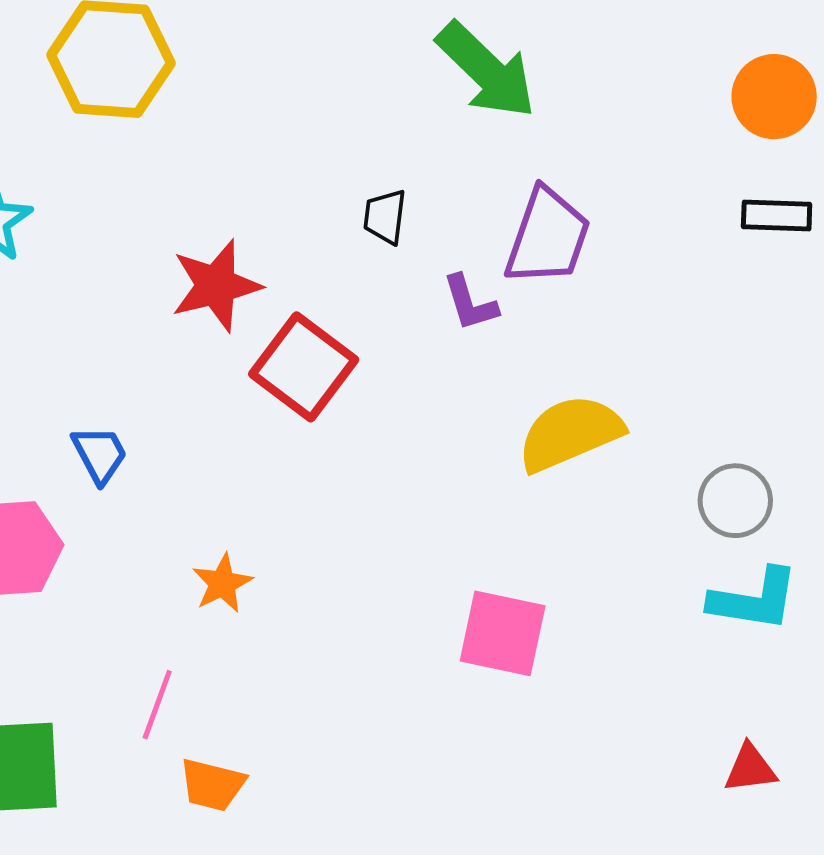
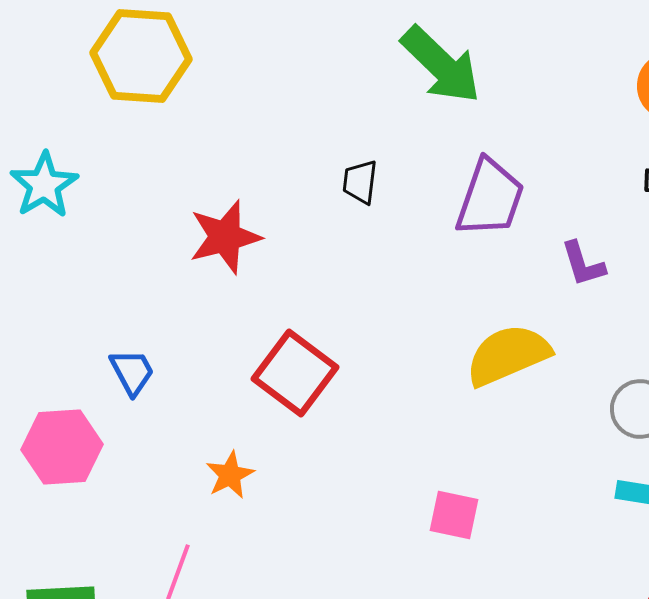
purple L-shape: (470, 303) -> (583, 264), moved
red square: (304, 367) -> (295, 373), moved
pink square: (503, 633) -> (454, 515), size x0.7

